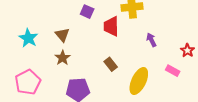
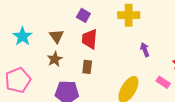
red trapezoid: (111, 26) -> (90, 39), moved
brown rectangle: (111, 64) -> (87, 67), moved, turned 40

